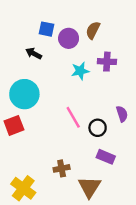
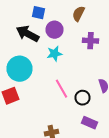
purple circle: (69, 38) -> (54, 30), moved
black arrow: (34, 53) -> (28, 34), size x1.6
cyan star: (80, 71) -> (54, 54), moved

